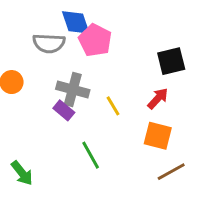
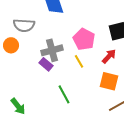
pink pentagon: (95, 40) -> (84, 39), moved
gray semicircle: (49, 43) -> (24, 25), moved
gray cross: (73, 90) -> (52, 50), turned -30

